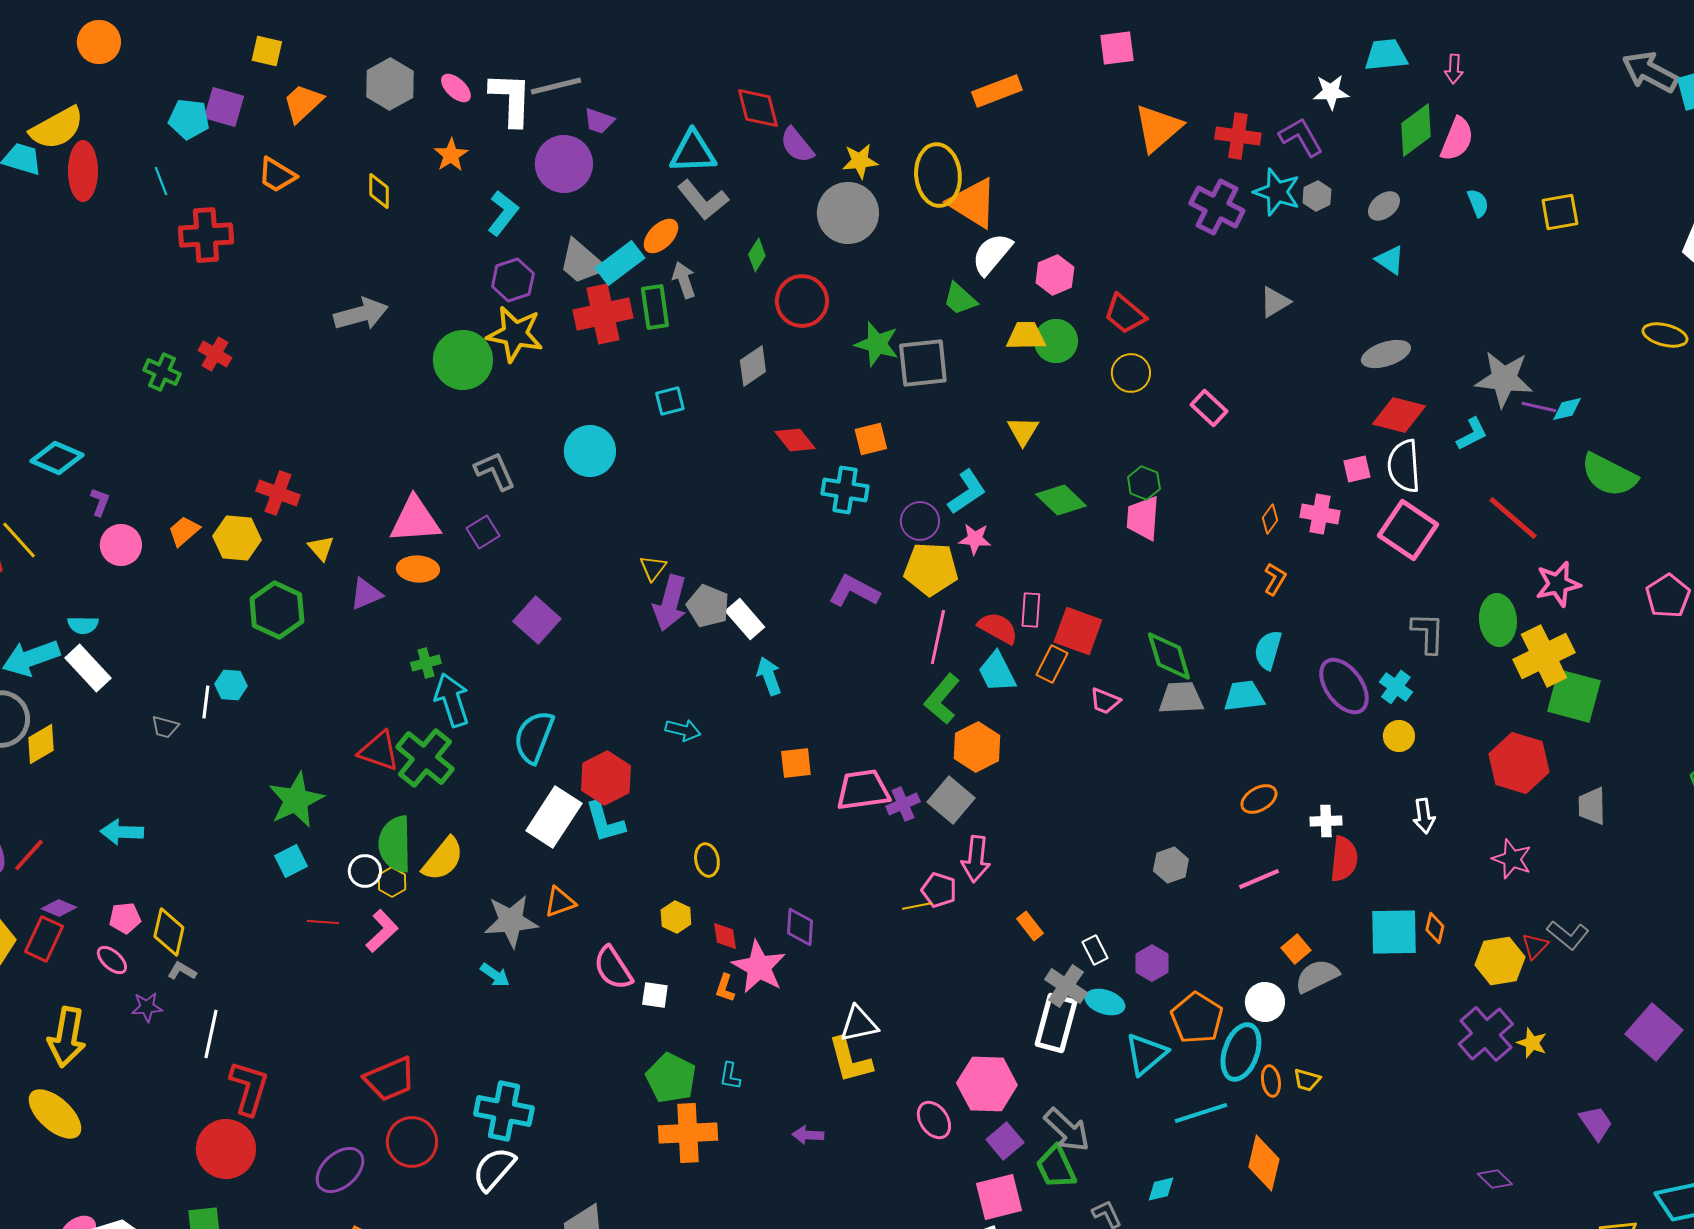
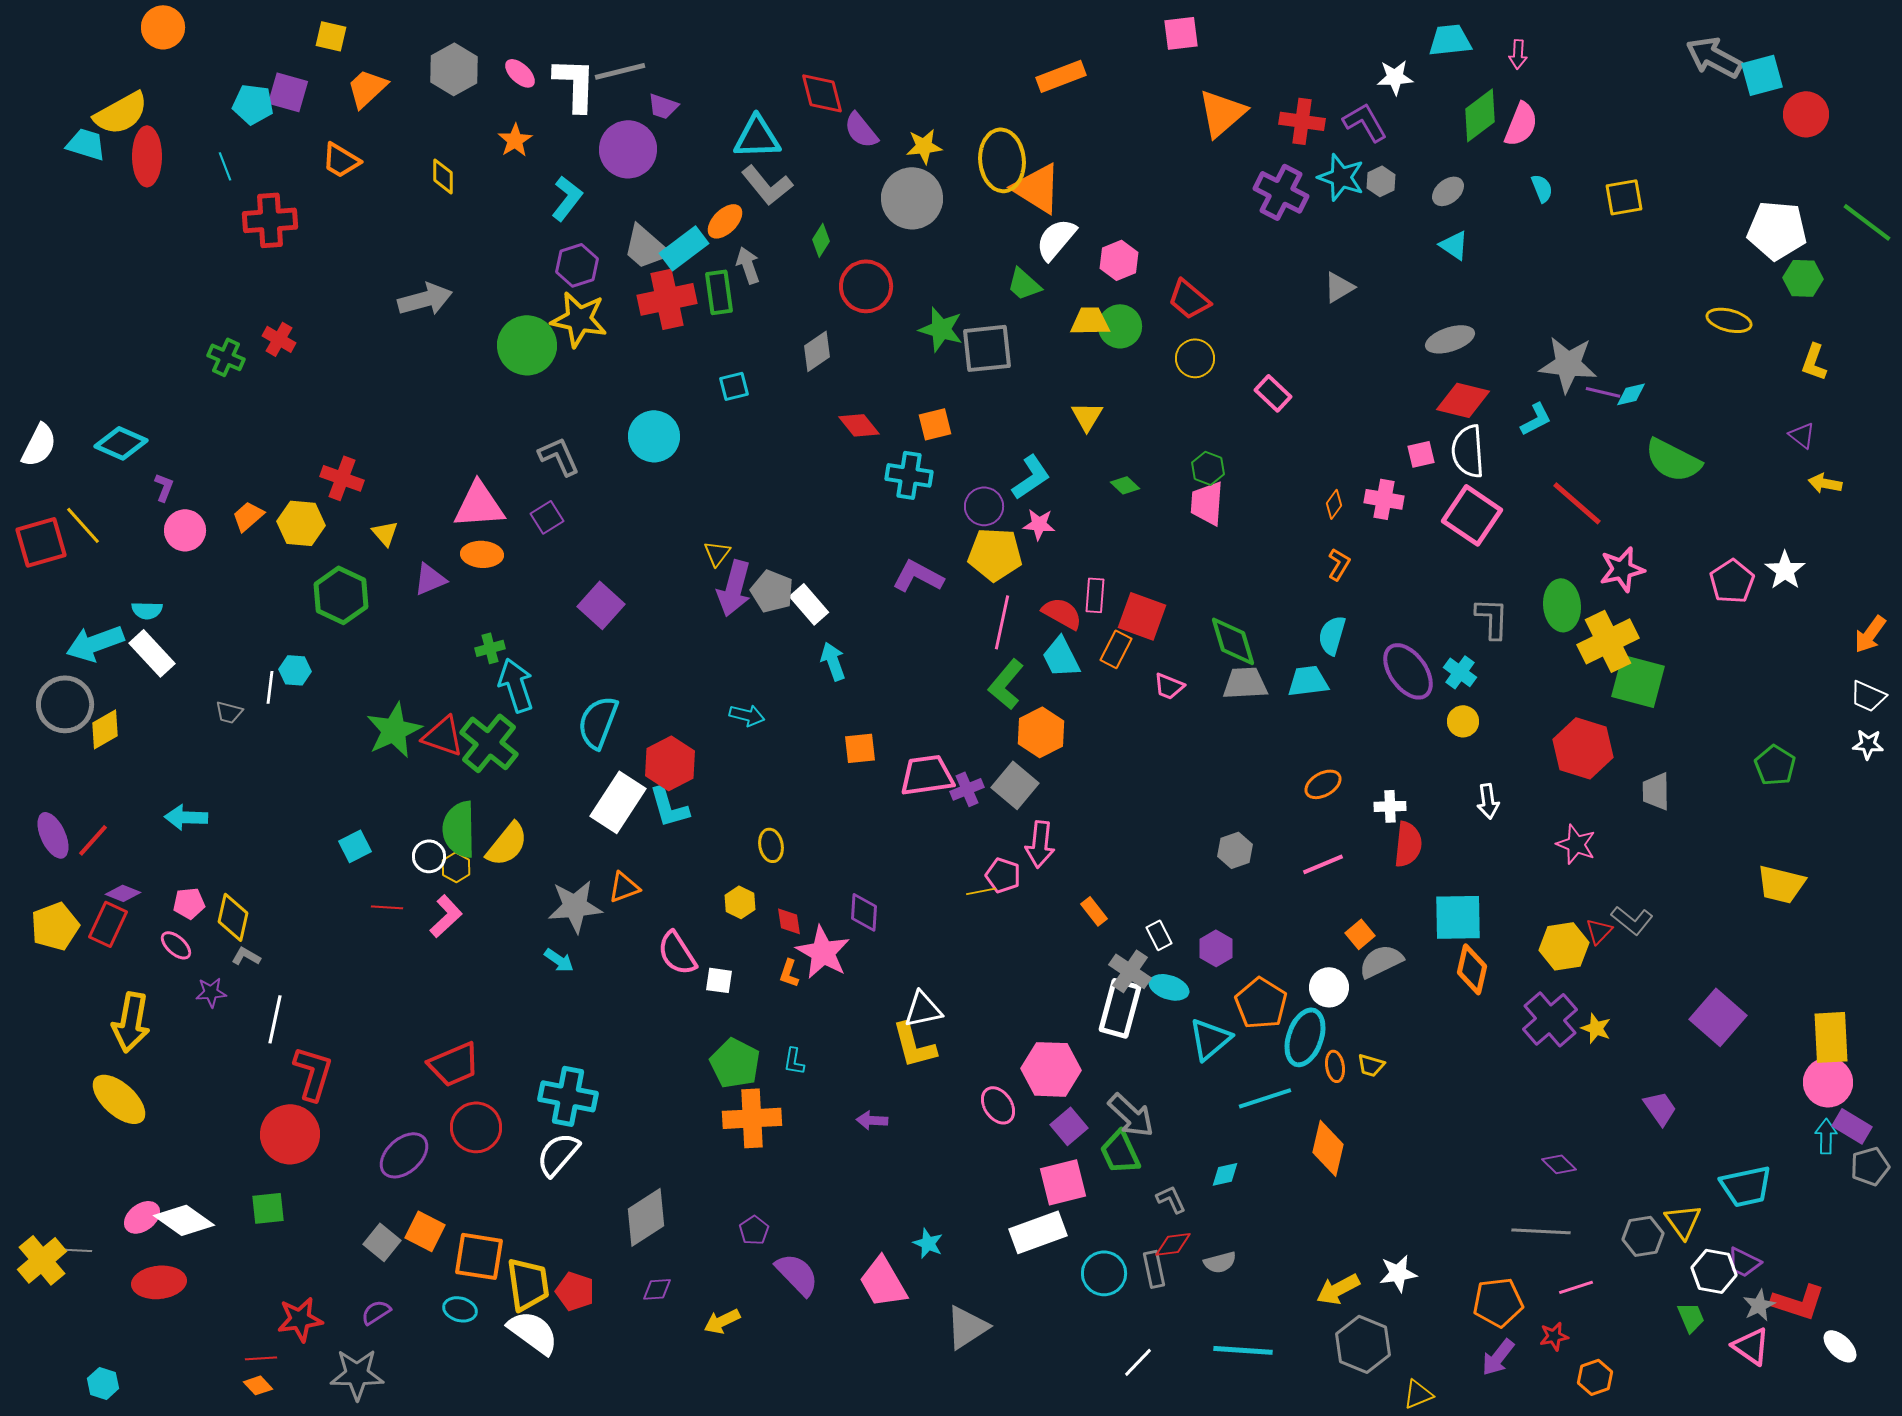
green diamond: (1061, 500) -> (1125, 485), size x0.6
green star: (296, 800) -> (394, 730), moved
orange diamond: (1435, 928) -> (1472, 969), moved, size x1.6

